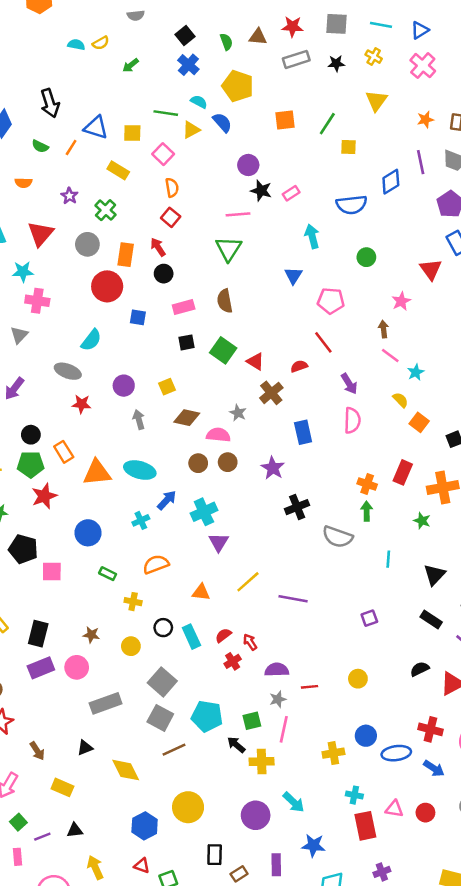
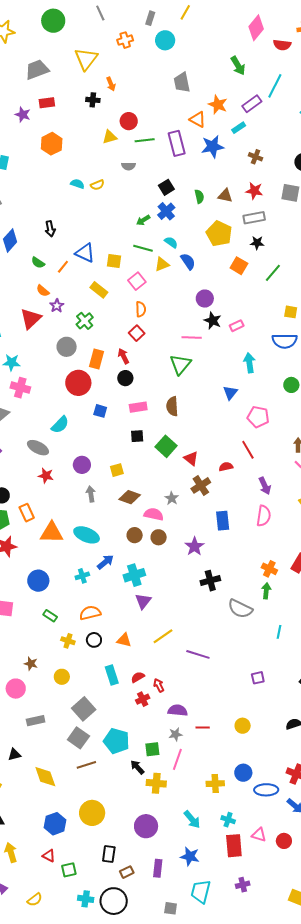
black star: (336, 63) -> (257, 243), moved
green arrow: (131, 65) -> (143, 220), moved
yellow pentagon: (238, 86) -> (219, 234), moved
black arrow: (50, 103) -> (50, 229), size x0.7
orange square: (285, 120) -> (239, 266), turned 30
yellow square: (349, 147) -> (291, 312), moved
orange semicircle: (23, 183) -> (43, 291), moved, turned 32
red triangle: (41, 234) -> (31, 319), moved
black circle: (163, 628) -> (94, 640), moved
gray rectangle: (106, 703) -> (36, 721), size x0.7
cyan arrow: (294, 802) -> (192, 819), moved

